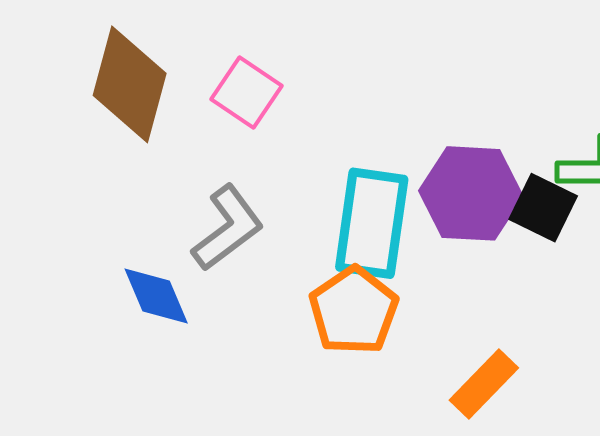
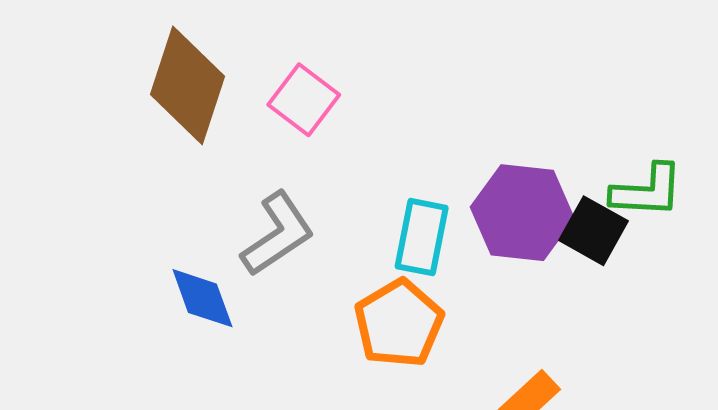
cyan rectangle: (372, 223) -> (422, 237), size x0.7

